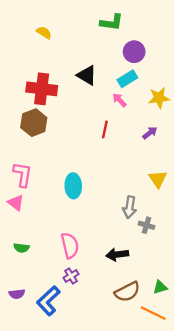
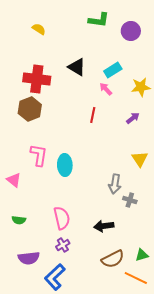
purple circle: (134, 52) -> (131, 31), moved
pink L-shape: (23, 175) -> (39, 155), moved
purple semicircle: (17, 294) -> (29, 258), moved, size x1.5
blue L-shape: (48, 301) -> (55, 277), moved

